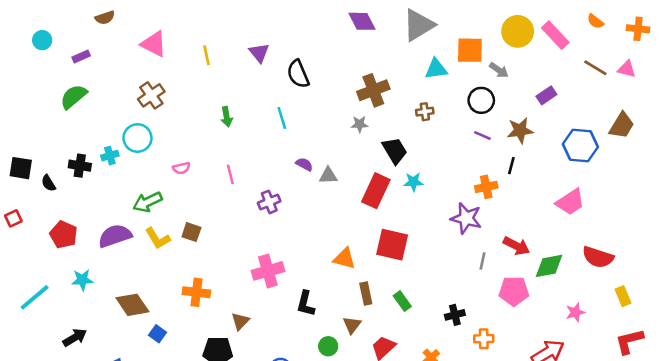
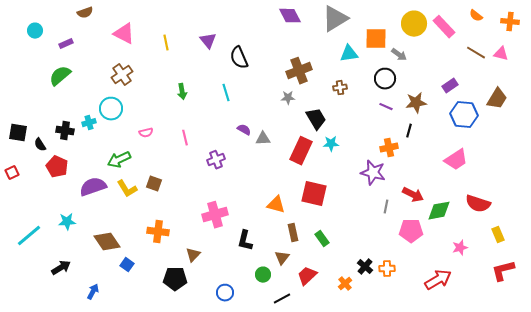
purple rectangle: (546, 95) -> (450, 86), moved
red pentagon: (63, 235) -> (57, 167), moved
black cross: (455, 315) -> (365, 267), moved, turned -35

